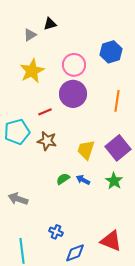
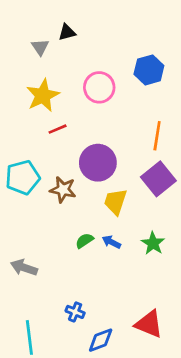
gray triangle: (30, 35) -> (40, 47), turned -32
purple circle: (73, 94) -> (98, 163), moved
red line: (45, 112) -> (58, 129), moved
purple square: (118, 148) -> (158, 179), moved

